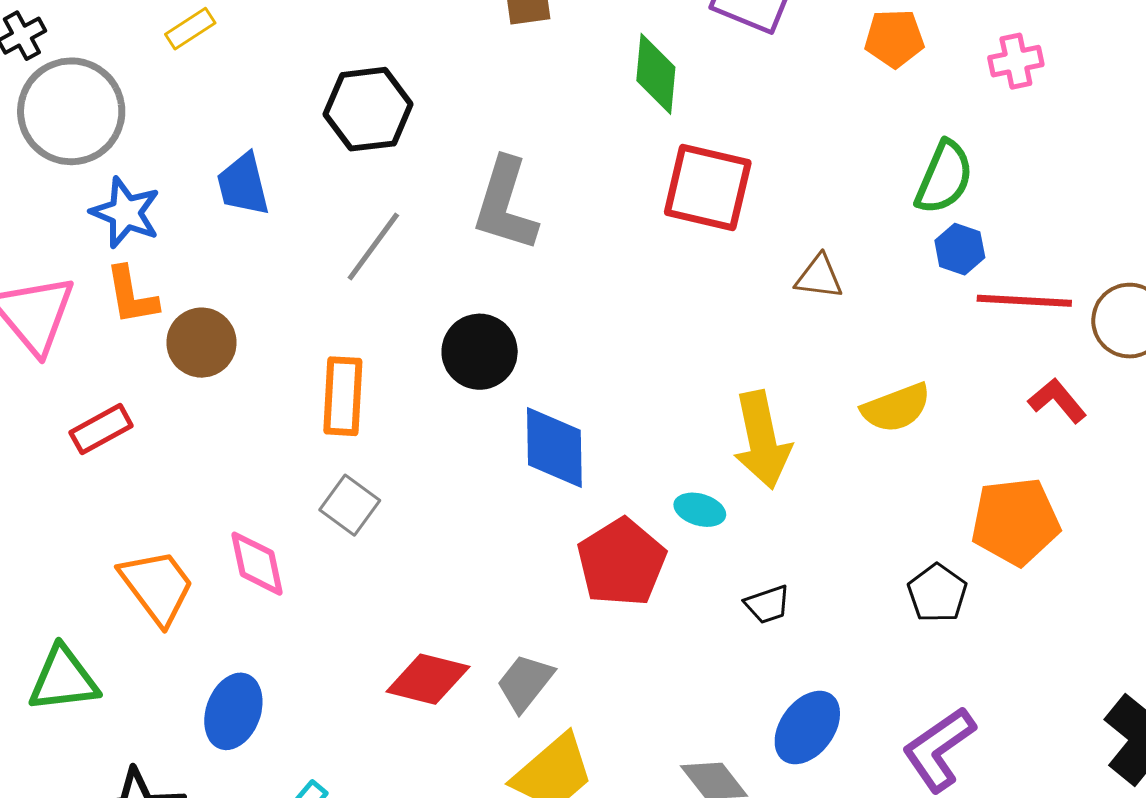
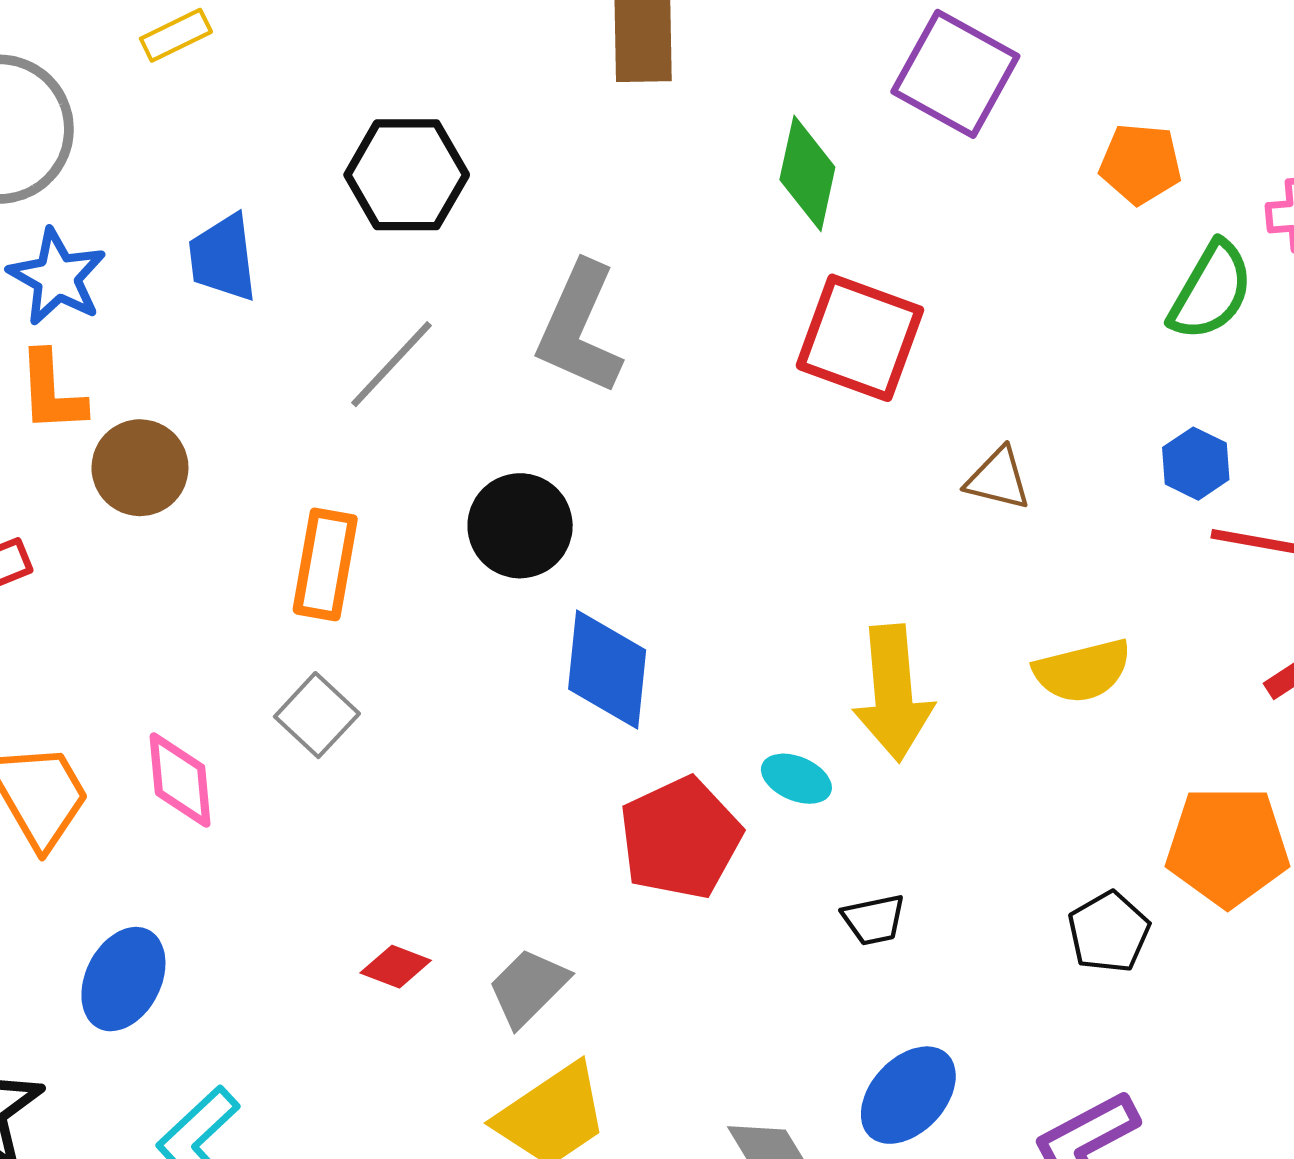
green semicircle: (944, 177) -> (1211, 291), moved
red diamond: (428, 679) -> (396, 967), size x0.6

